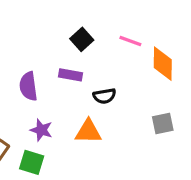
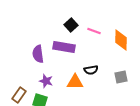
pink line: (130, 41) -> (94, 31), moved
purple rectangle: (70, 75) -> (64, 47), size x1.5
black semicircle: (104, 96) -> (91, 70), moved

